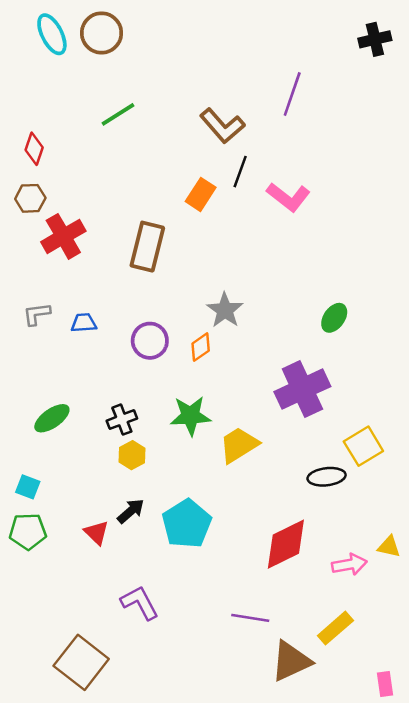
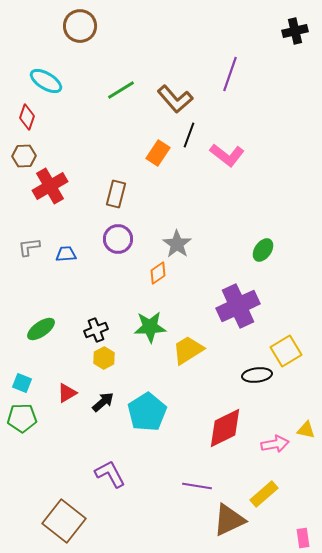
cyan ellipse: (52, 34) -> (46, 81), moved, turned -32
green line: (118, 114) -> (121, 90), moved
brown rectangle: (147, 247) -> (116, 194), size x0.7
purple circle: (150, 341) -> (118, 239), moved
red triangle: (96, 533) -> (67, 393), moved, turned 45

